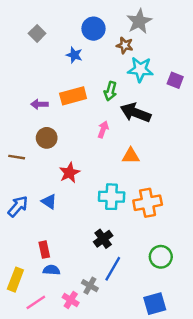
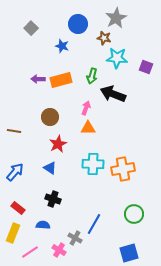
purple arrow: (39, 104) -> (38, 79), moved
brown circle: (47, 138) -> (50, 117), moved
orange triangle: (131, 156) -> (88, 128), moved
blue triangle: (49, 202) -> (50, 168), moved
black cross: (103, 239) -> (53, 199), moved, turned -35
red rectangle: (44, 250) -> (18, 208), moved, turned -40

